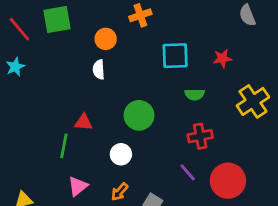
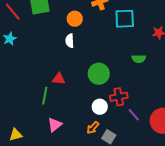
cyan square: (175, 56) -> (125, 19), moved
red cross: (200, 136) -> (119, 97), moved
white circle: (121, 154) -> (100, 107), moved
orange arrow: (120, 192) -> (93, 128), moved

